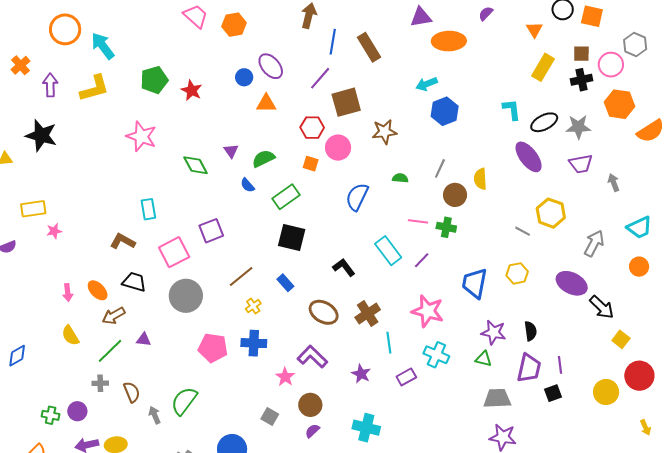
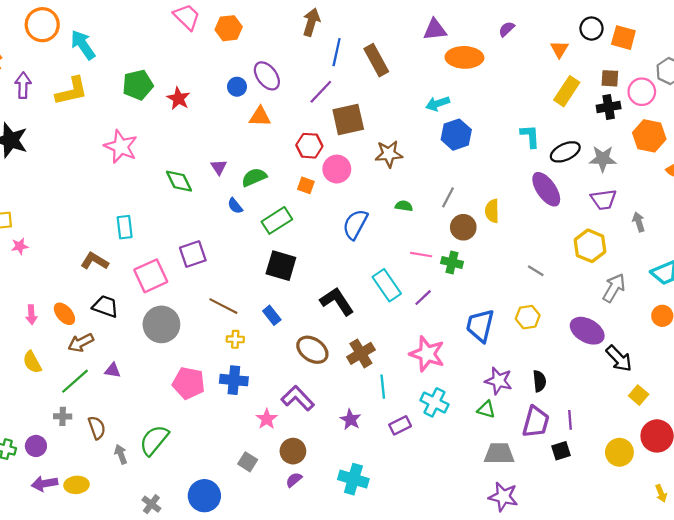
yellow hexagon: (551, 213) -> (590, 246), moved
black L-shape: (344, 267) -> (337, 301), size x1.4
brown line: (241, 277) -> (223, 306), turned 64
yellow cross: (253, 306) -> (235, 339), turned 35

